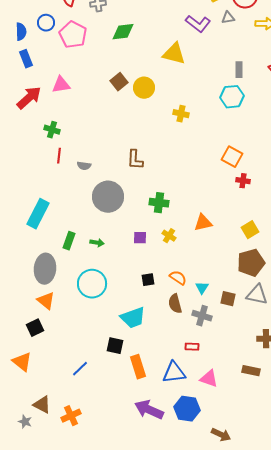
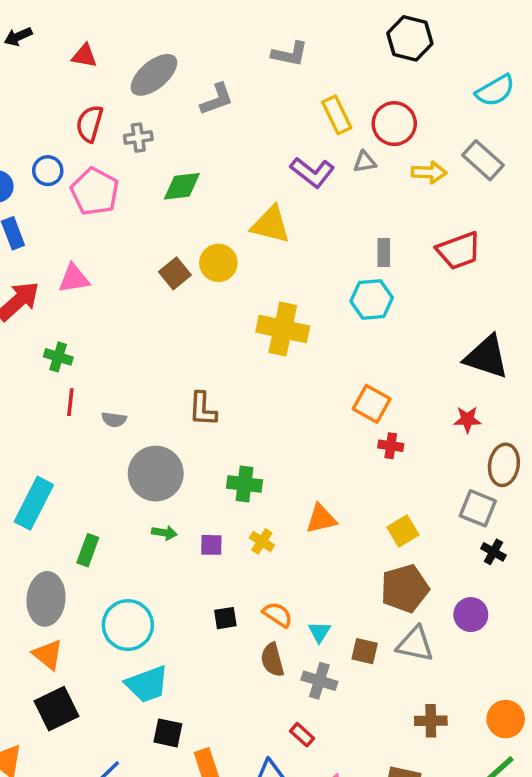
yellow circle: (144, 88) -> (218, 263), moved
yellow cross: (181, 114) -> (283, 329), size x1.8
green arrow: (97, 243) -> (164, 533), moved
cyan trapezoid: (133, 318) -> (147, 684), moved
black square: (35, 328) -> (56, 709), moved, size x1.4
red rectangle: (192, 347) -> (302, 735), turned 40

